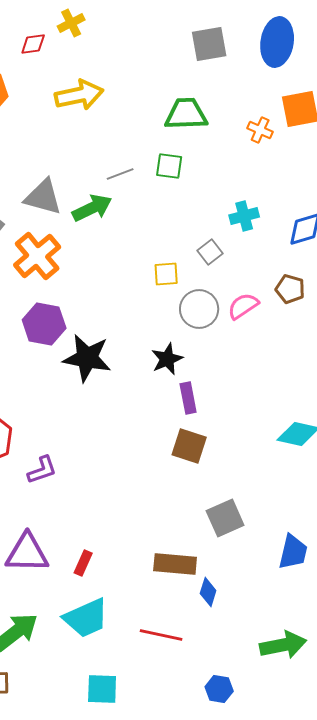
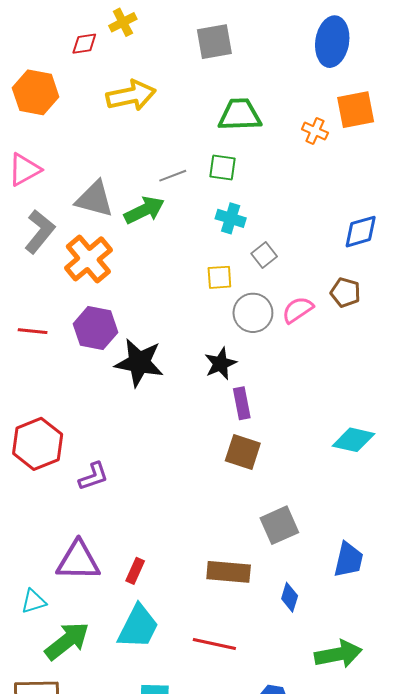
gray square: (209, 44) -> (214, 42), moved
cyan cross: (244, 216) -> (231, 218), moved, turned 32
blue diamond: (208, 592) -> (290, 597), moved
cyan trapezoid: (86, 618) -> (138, 627), turned -39

